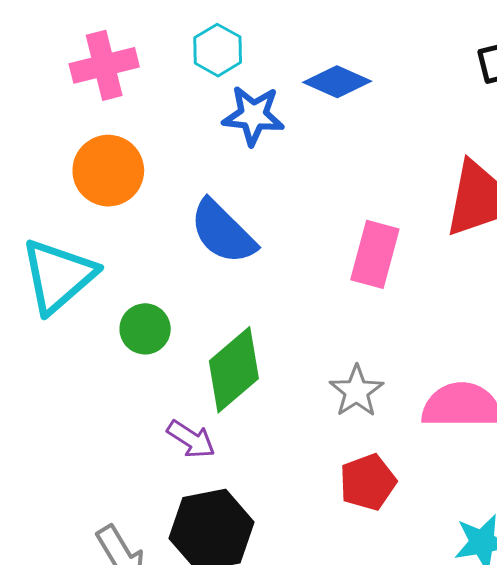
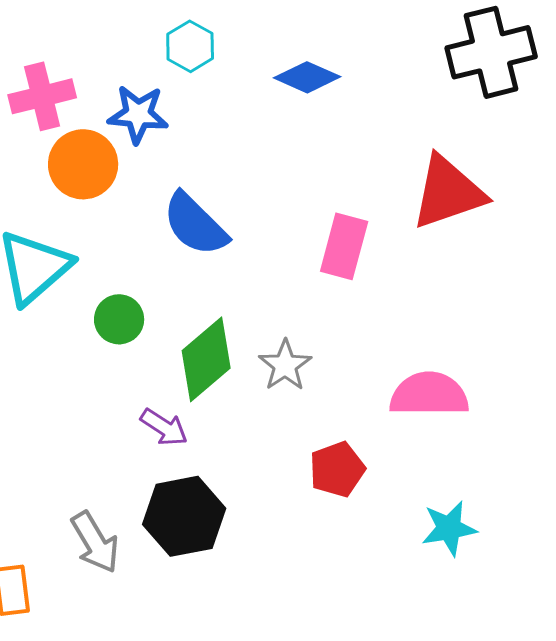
pink cross: (104, 65) -> (42, 96), moved
blue star: (253, 115) -> (138, 114), moved
gray star: (357, 391) -> (285, 365), moved

